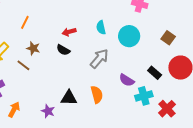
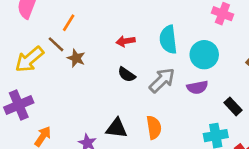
cyan semicircle: (101, 27) -> (168, 40), size x1.5
black semicircle: (63, 50) -> (127, 74), moved
brown line: (23, 65) -> (56, 44), moved
purple semicircle: (127, 80) -> (197, 87), moved, turned -49

